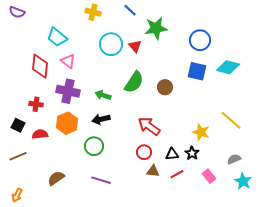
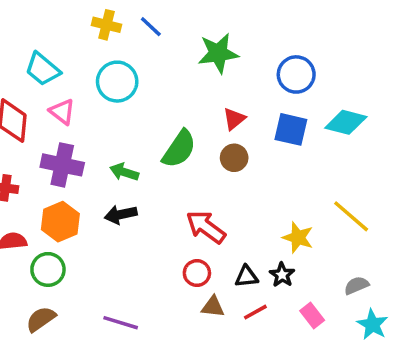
blue line: (130, 10) -> (151, 27), moved
cyan circle: (111, 44) -> (117, 82), moved
red triangle: (135, 46) -> (234, 119), moved, turned 32
green circle: (94, 146) -> (48, 269), moved

